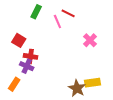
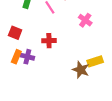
red cross: (30, 56) -> (49, 41), moved
orange rectangle: (14, 84) -> (16, 57), moved

